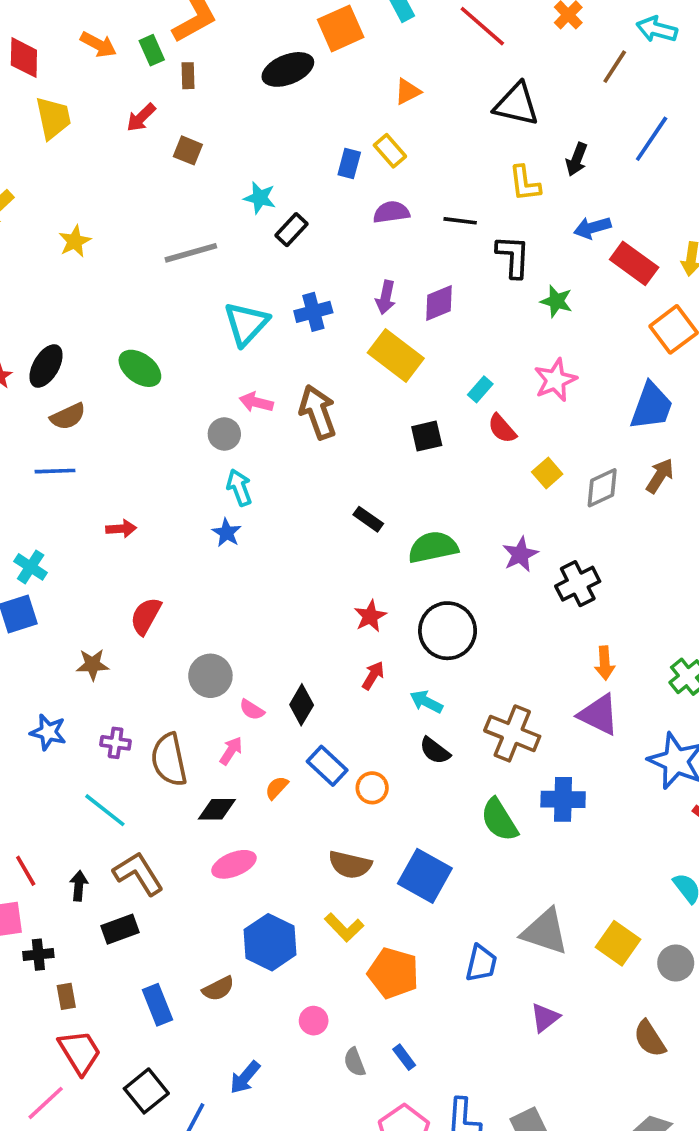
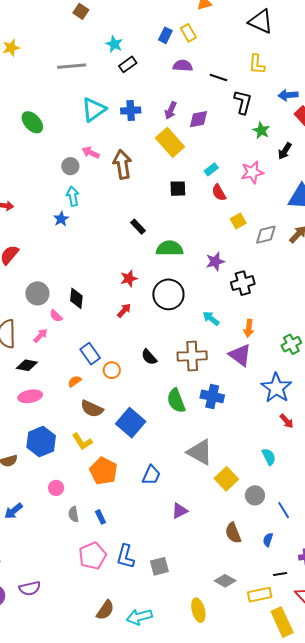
black arrow: (577, 159) -> (285, 151), moved
cyan arrow: (426, 702) -> (211, 318), moved
black diamond: (302, 705) -> (76, 298), moved, turned -35
brown cross: (512, 733) -> (192, 356), turned -36
orange semicircle: (277, 788) -> (74, 381), moved
gray triangle: (545, 932) -> (200, 452), moved

